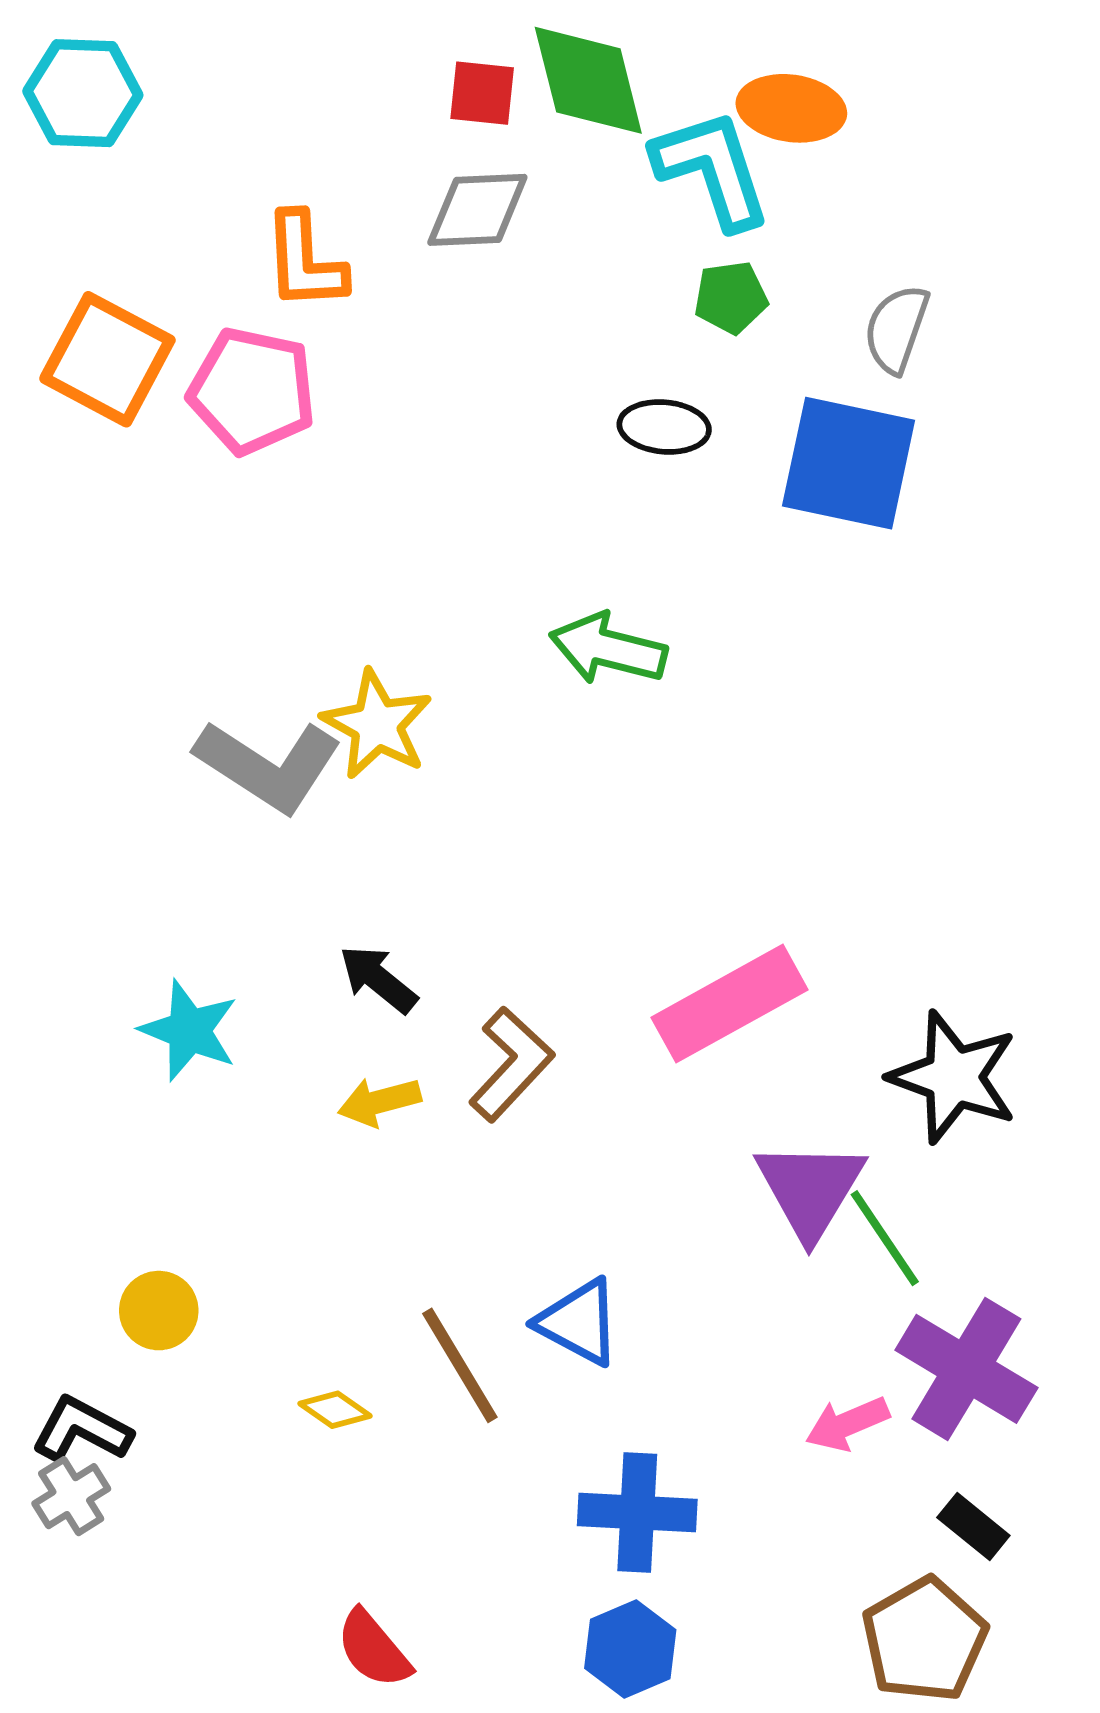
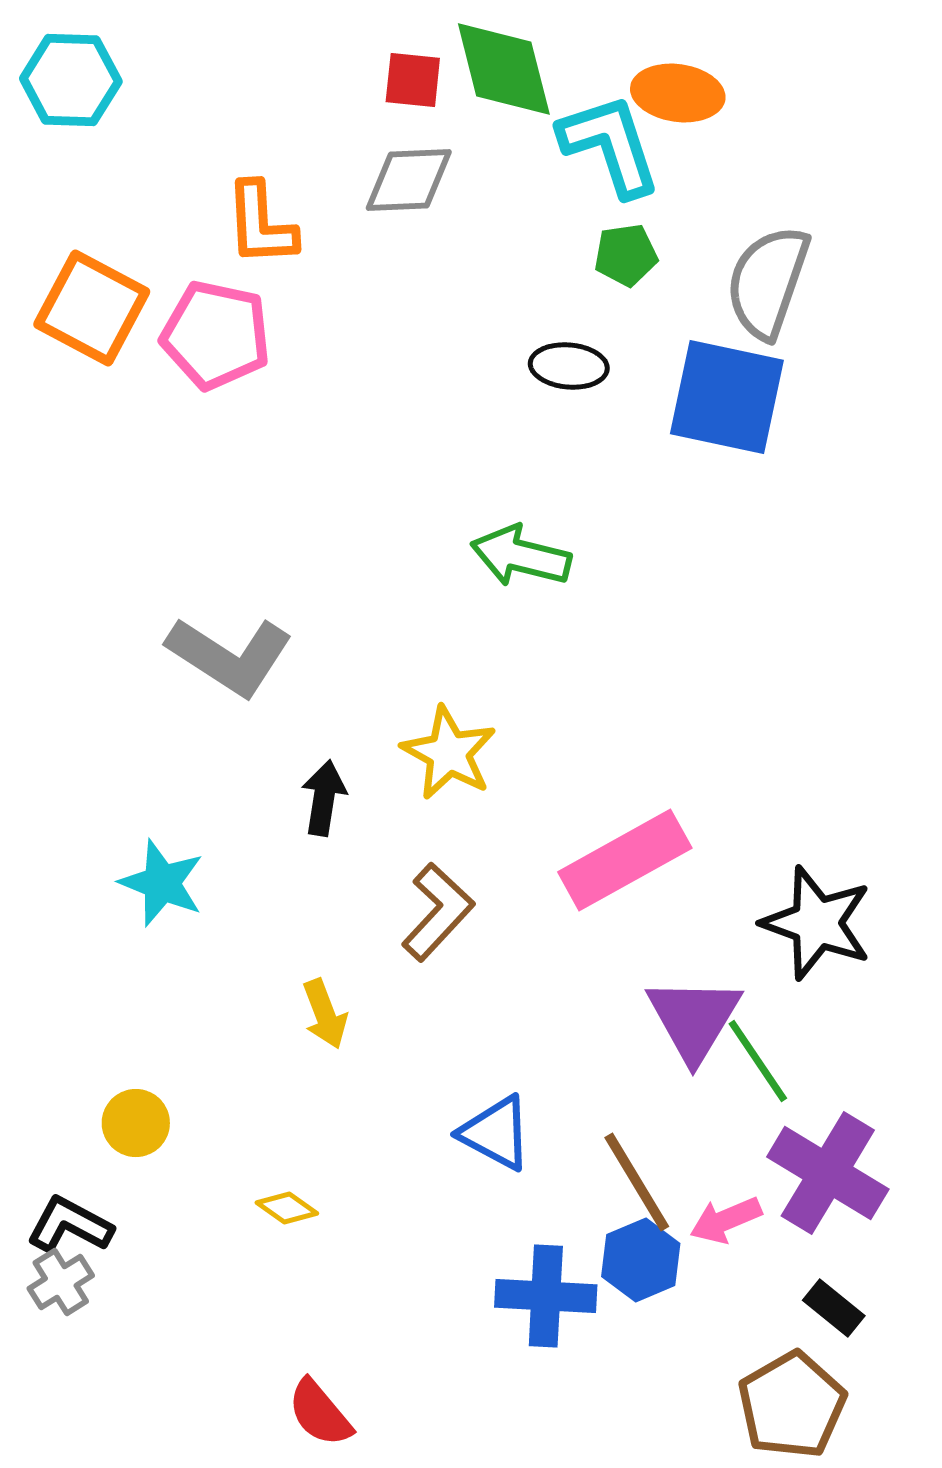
gray semicircle: (896, 329) -> (768, 282), size x1.5
yellow star: (377, 725) -> (449, 753), moved
black arrow: (378, 979) -> (324, 798), moved, turned 60
yellow arrow: (379, 1102) -> (325, 1014), moved, turned -96
brown line: (460, 1365) -> (637, 1182), moved
blue hexagon: (630, 1649) -> (641, 1260), moved

